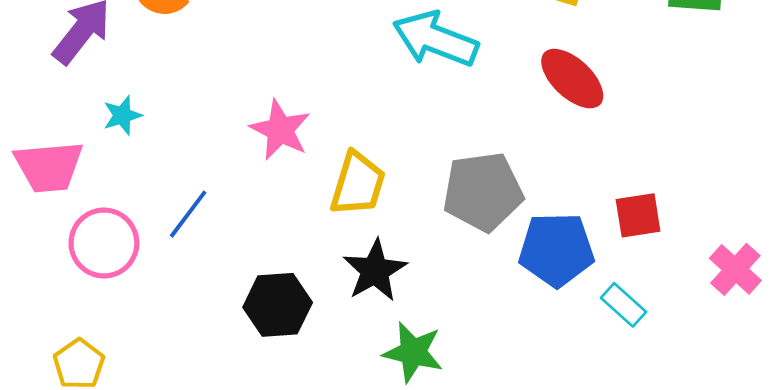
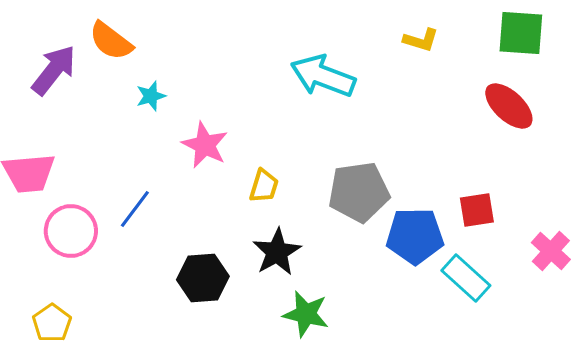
red ellipse: (572, 79) -> (509, 106), moved
cyan star: (122, 115) -> (151, 96), moved
yellow trapezoid: (358, 184) -> (264, 186), size x0.7
cyan rectangle: (624, 305) -> (466, 278), size x1.4

